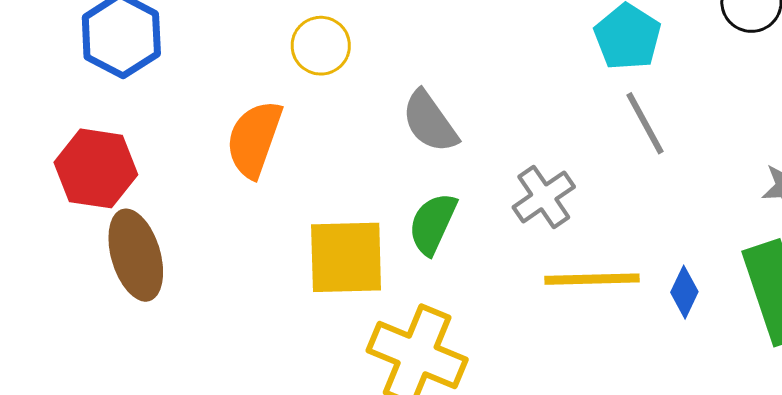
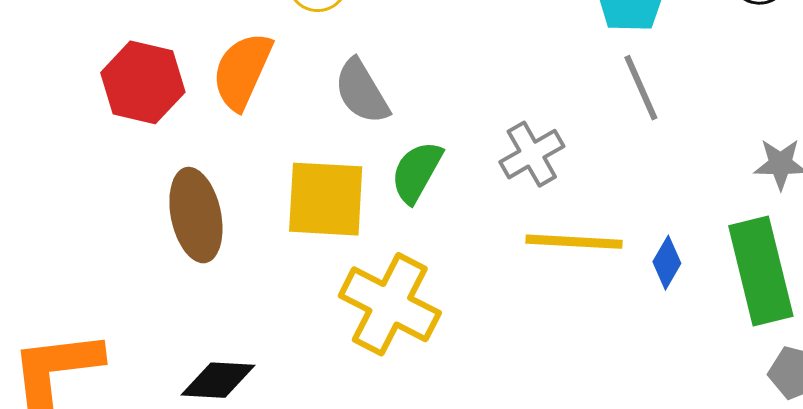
gray semicircle: (430, 122) -> (362, 92), moved
red hexagon: (96, 168) -> (143, 82), moved
brown ellipse: (136, 255) -> (196, 215), moved

